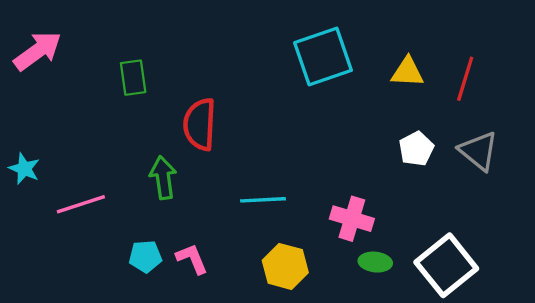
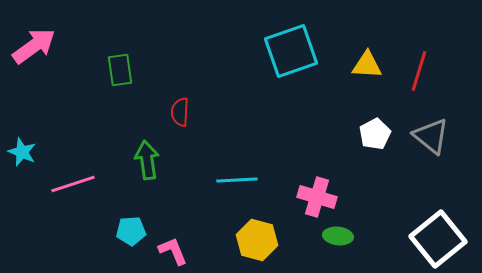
red semicircle: (200, 124) -> (180, 112), size x0.6
pink L-shape: (192, 259) -> (173, 251), moved
white square: (446, 265) -> (438, 239), moved

